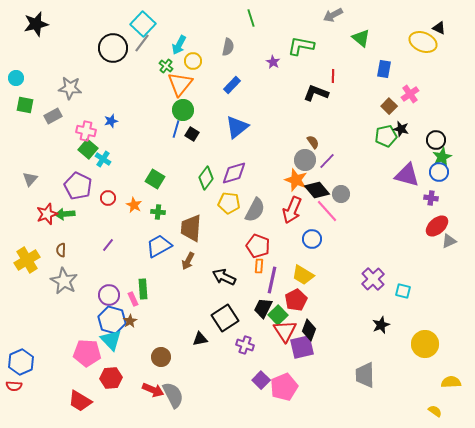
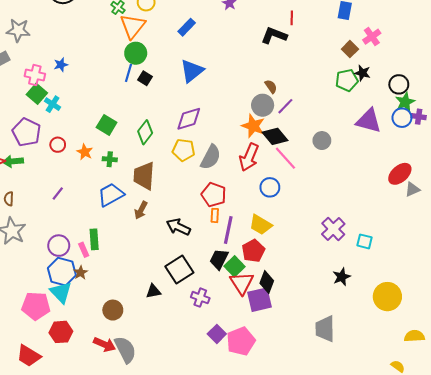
green diamond: (206, 178) -> (145, 132), moved
gray circle: (341, 194) -> (322, 141), moved
purple cross: (431, 198) -> (419, 117), moved

